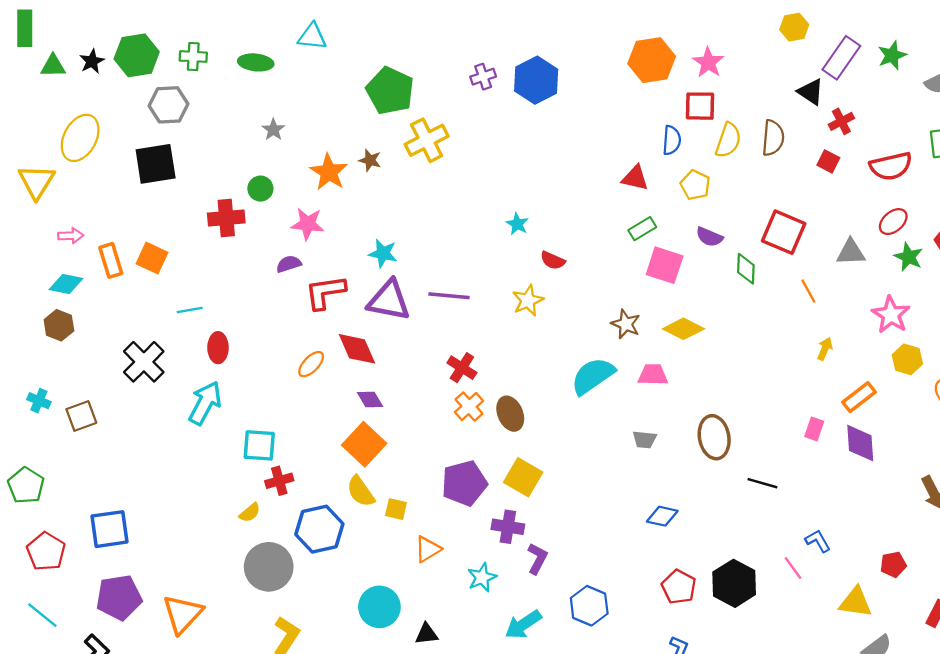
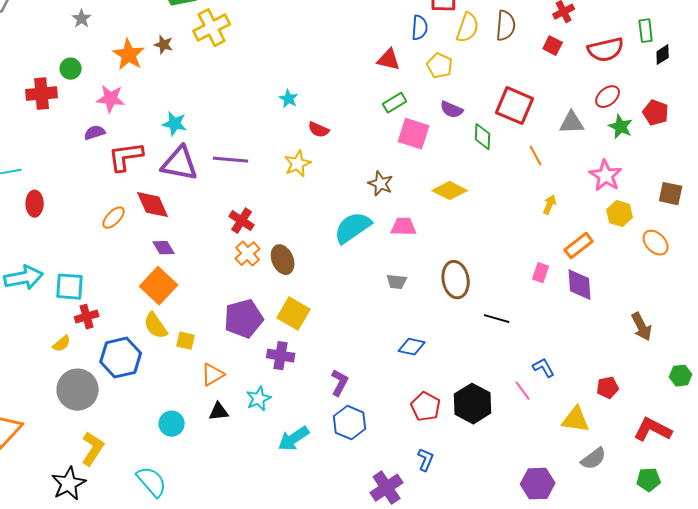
yellow diamond: (683, 329) -> (450, 191), moved
cyan arrow: (205, 403) -> (24, 278), moved, turned 51
purple L-shape: (537, 559) -> (340, 383), moved
cyan circle: (379, 607) -> (172, 424), size x0.7
black triangle: (427, 634) -> (219, 412), moved

